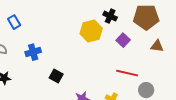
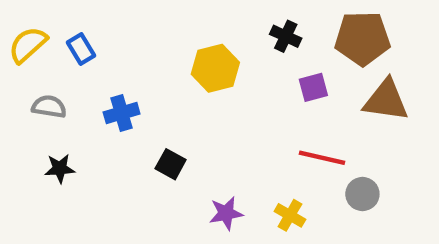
yellow hexagon: (91, 31) -> (215, 68), moved
purple square: (123, 40) -> (313, 87), turned 32
brown triangle: (157, 46) -> (386, 100), size x1.6

